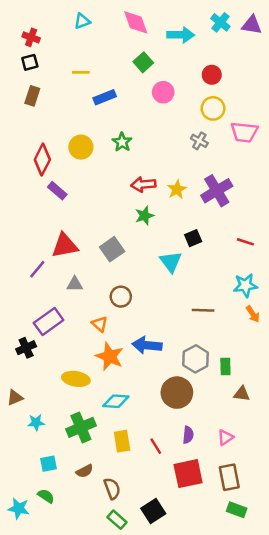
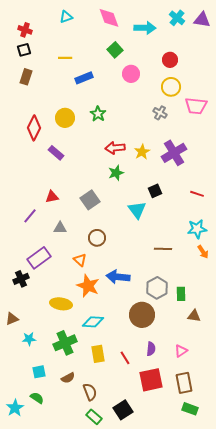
purple rectangle: (57, 191) -> (56, 153), moved
red triangle: (65, 246) -> (52, 197), size x0.6
cyan star: (19, 508) -> (15, 408), turned 30

